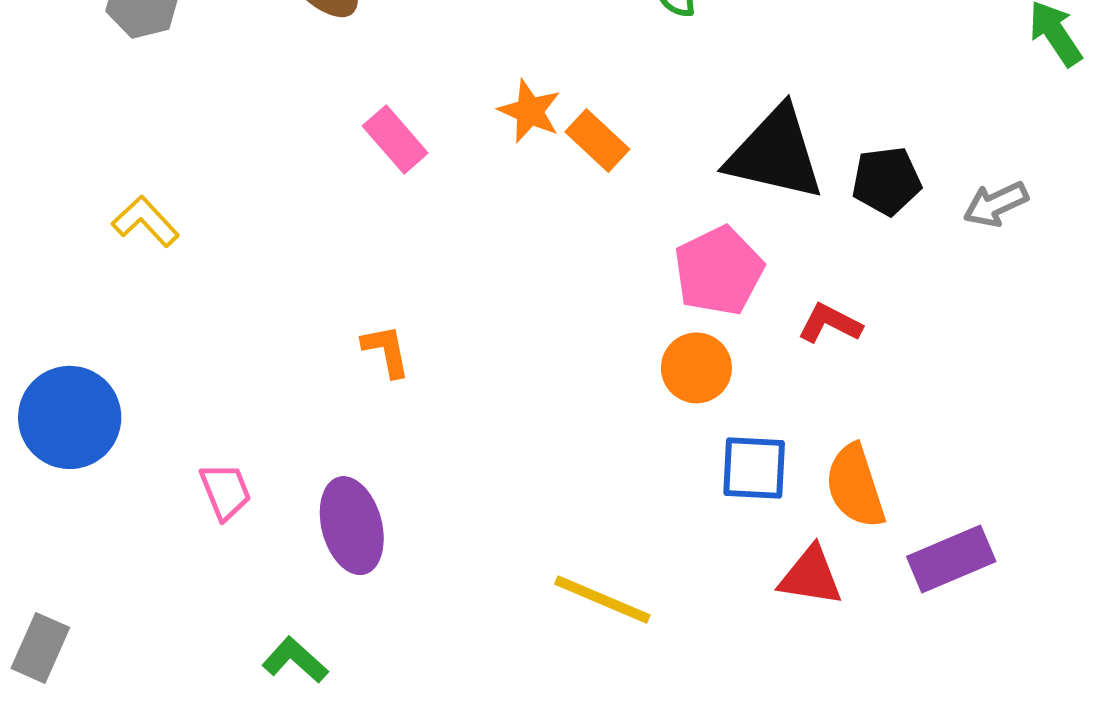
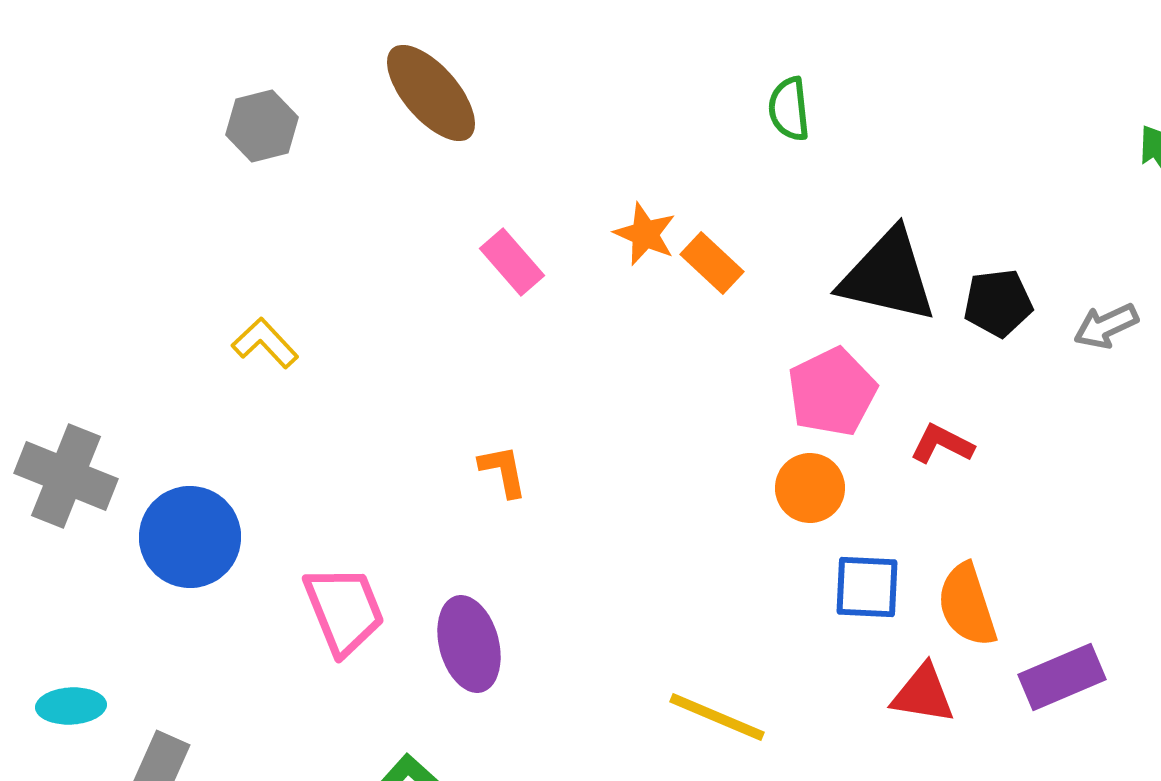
pink trapezoid: (225, 491) -> (344, 610), size x1.6

